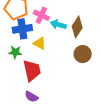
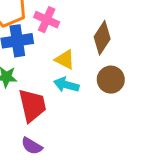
cyan arrow: (58, 25) -> (66, 85), moved
yellow triangle: (40, 43) -> (65, 60), moved

